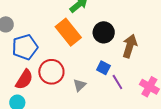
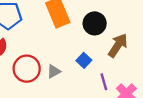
red circle: (51, 72) -> (27, 69), moved
purple line: (117, 82) -> (104, 82), moved

